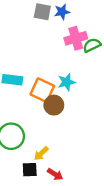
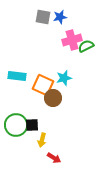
yellow arrow: (41, 153) -> (42, 140), turned -32
black square: (30, 170) -> (32, 125), moved

